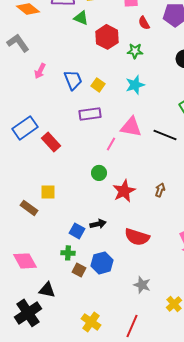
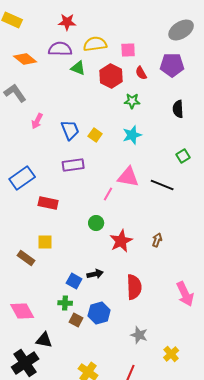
red hexagon: (107, 37) -> (111, 76), moved
purple rectangle: (90, 114) -> (73, 165), moved
red rectangle: (51, 142) -> (48, 203), moved, turned -36
red semicircle: (137, 237) -> (134, 287), turned -110

